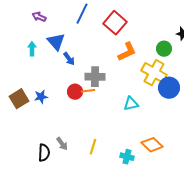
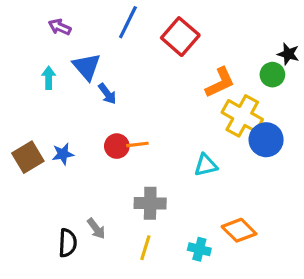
green circle: (164, 49) -> (272, 75), moved
orange L-shape: (127, 52) -> (220, 83), moved
gray cross: (95, 77) -> (150, 203), moved
yellow line: (93, 147) -> (145, 248), moved

